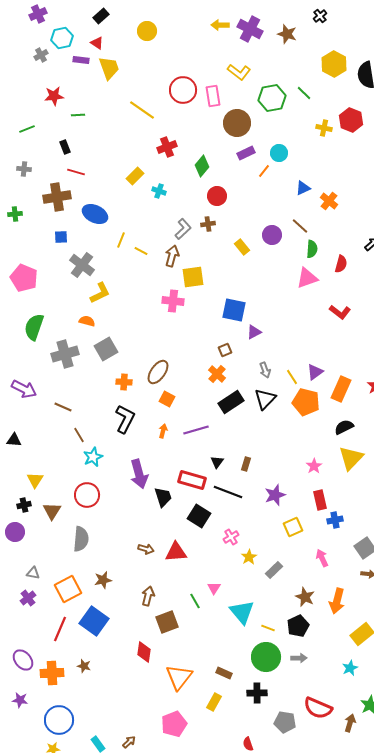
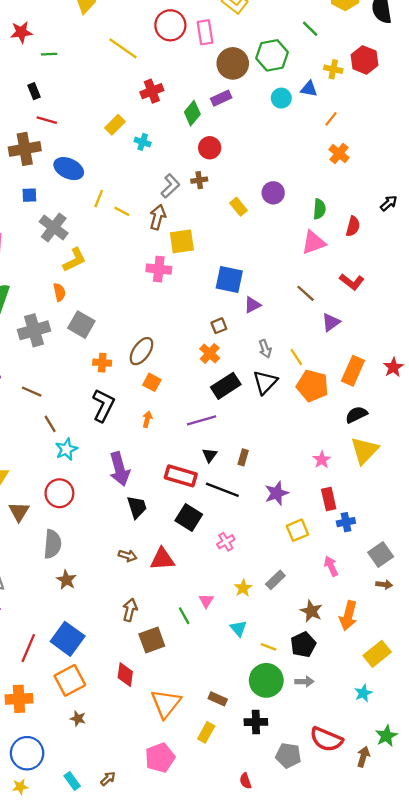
green hexagon: (272, 98) -> (272, 55), moved
purple rectangle: (246, 153) -> (221, 98), moved
orange line: (264, 171) -> (331, 119), moved
blue triangle: (303, 188) -> (309, 89), moved, turned 35
brown line: (300, 226) -> (306, 293), moved
orange semicircle: (87, 321) -> (59, 292), turned 63
gray square: (106, 349) -> (81, 325), turned -30
purple triangle: (315, 372) -> (331, 322), moved
purple line: (196, 430) -> (202, 420), moved
black trapezoid: (163, 497) -> (137, 507), moved
yellow star: (249, 557) -> (243, 588), moved
brown star: (103, 580) -> (66, 580), moved, turned -30
orange square: (68, 589) -> (70, 680), moved
cyan triangle: (242, 612) -> (239, 628), size x0.6
brown star: (84, 666) -> (78, 719), moved

